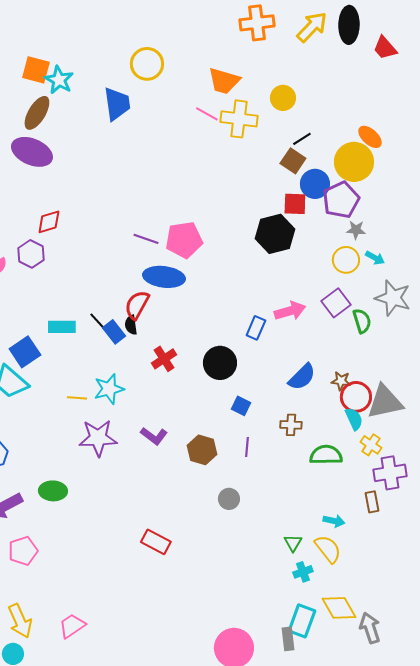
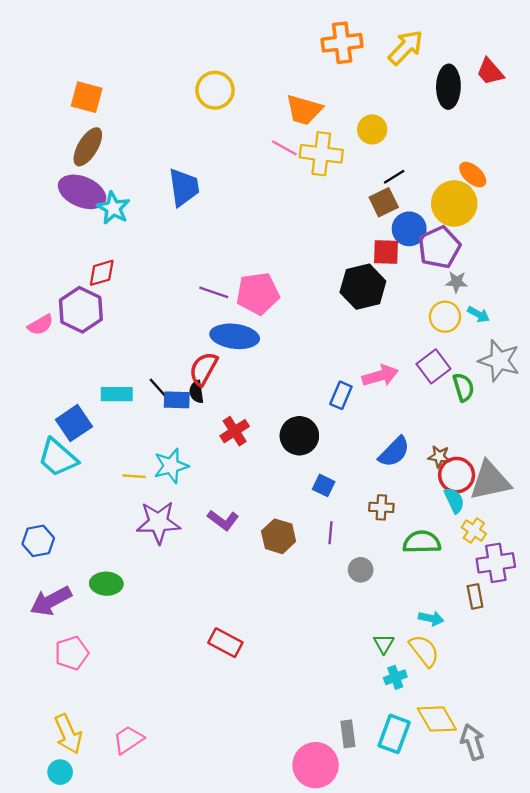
black ellipse: (349, 25) -> (448, 87), moved
cyan star: (59, 80) -> (113, 208), moved
blue trapezoid: (117, 104) -> (184, 187), moved
brown square: (293, 161) -> (384, 202), turned 30
purple hexagon: (31, 254) -> (81, 310), size x1.4
blue rectangle: (114, 332) -> (177, 400), turned -50
gray circle: (229, 499) -> (361, 570), moved
gray rectangle: (288, 639) -> (348, 734), moved

